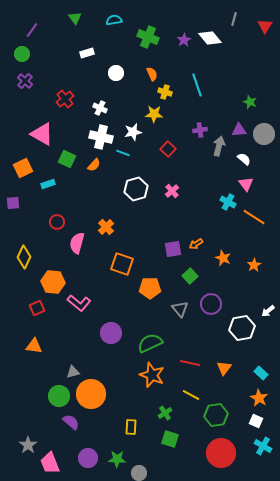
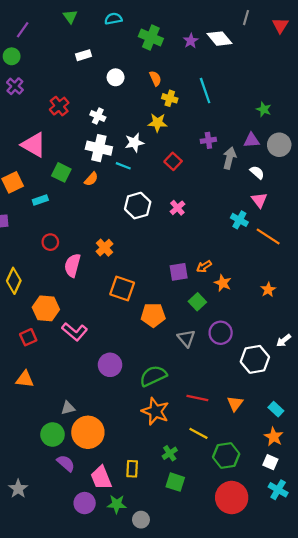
orange star: (223, 258) -> (223, 283), moved
pink trapezoid: (50, 463) -> (101, 478), moved

